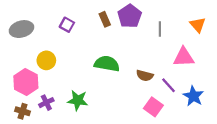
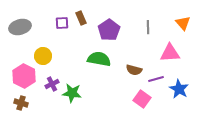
purple pentagon: (130, 16) -> (109, 30), moved
brown rectangle: (105, 19) -> (81, 18), moved
purple square: (67, 25) -> (62, 23), turned -32
purple line: (169, 85) -> (156, 79), turned -63
purple cross: (46, 103) -> (52, 84), moved

